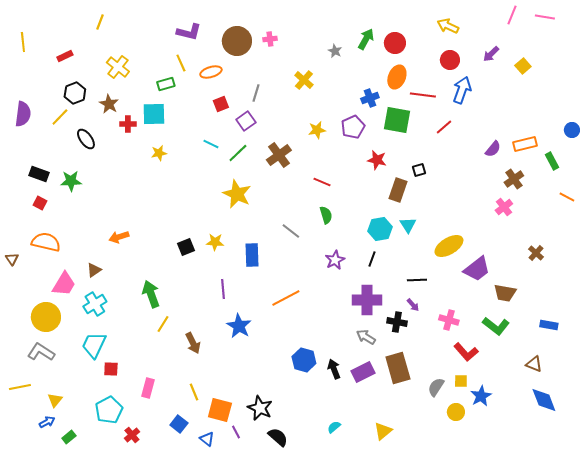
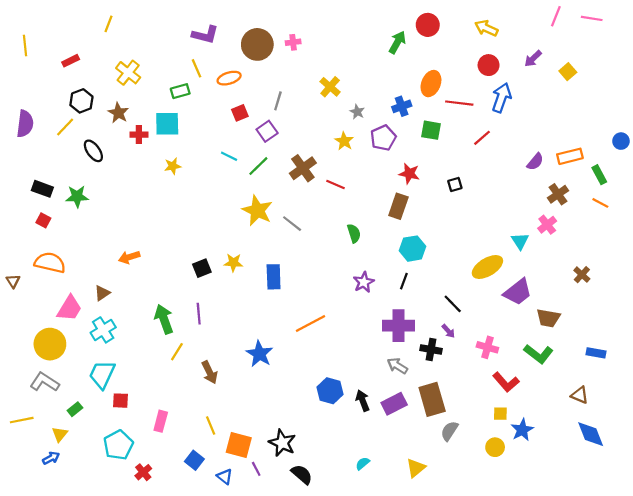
red circle: (395, 43) -> (428, 25), moved
gray star: (335, 51) -> (357, 112), moved
green square: (397, 120) -> (431, 130), size x0.7
yellow star: (317, 130) -> (344, 141), turned -30
red line: (322, 182) -> (335, 184), moved
brown rectangle: (398, 190) -> (398, 206), moved
orange line: (567, 197) -> (600, 203), moved
cyan triangle: (408, 225) -> (520, 241), moved
gray line: (291, 231) -> (292, 224), moved
black line: (417, 280) -> (453, 304), turned 48
purple line: (223, 289) -> (199, 314), moved
gray semicircle: (436, 387) -> (449, 431), moved
green rectangle: (69, 437) -> (75, 409), moved

